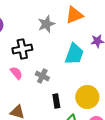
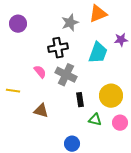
black cross: (22, 49) -> (58, 48), moved
gray cross: (42, 76) -> (66, 75), size x1.5

